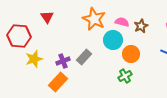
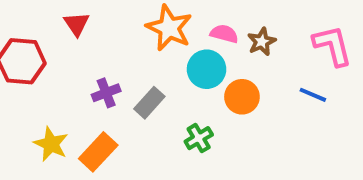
yellow star: (34, 59) -> (51, 144), moved, turned -30
purple cross: (63, 61) -> (106, 93), moved
green cross: (125, 76) -> (199, 138), moved

